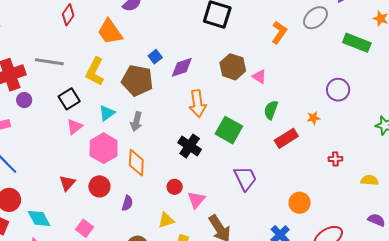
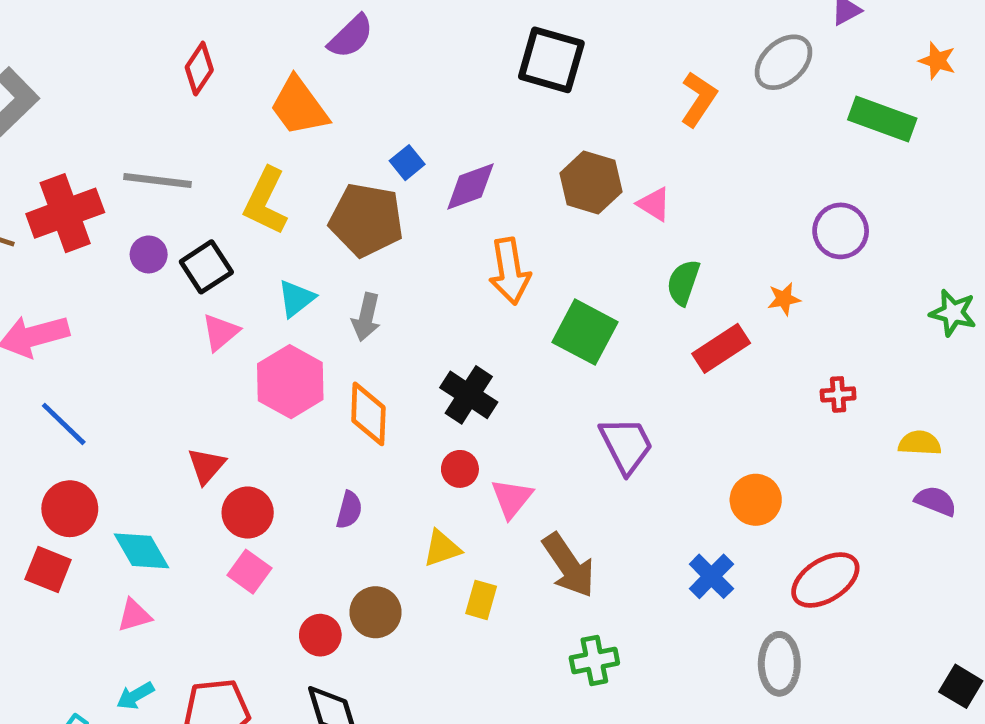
purple circle: (24, 100) -> (149, 254), moved
black cross: (190, 146) -> (469, 395), moved
red circle: (99, 186) -> (248, 513), moved
purple semicircle: (376, 220) -> (936, 501), moved

